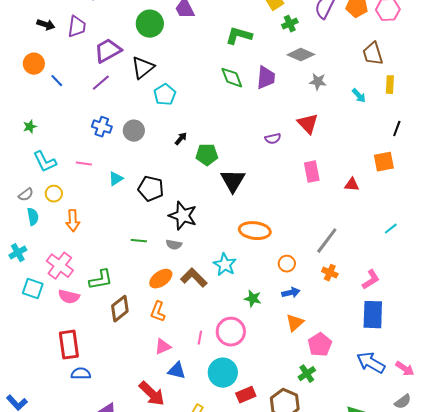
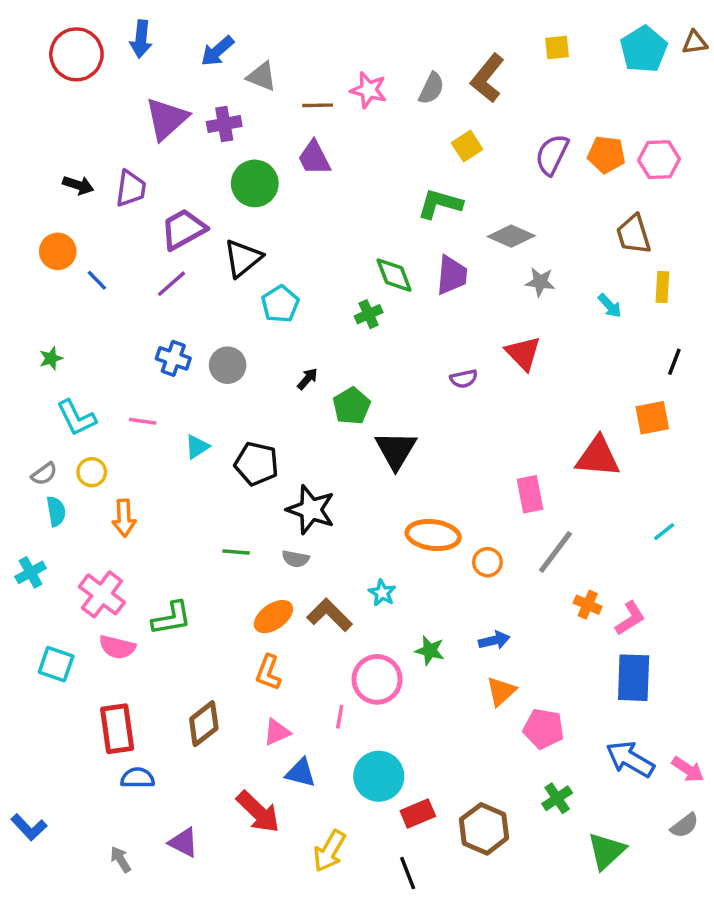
green cross: (290, 24) -> (369, 314), moved
green L-shape: (239, 36) -> (440, 204), moved
green pentagon: (207, 155) -> (352, 406), turned -30
pink rectangle: (312, 172) -> (530, 494), moved
red triangle: (352, 185) -> (598, 457), size x1.8
orange circle: (287, 264) -> (487, 562), moved
cyan star: (225, 265) -> (382, 593), size x0.7
orange cross: (330, 273) -> (588, 605), moved
cyan square: (33, 289) -> (56, 664), moved
brown diamond: (120, 309) -> (204, 724), moved
pink circle: (231, 332) -> (377, 679), moved
pink pentagon: (320, 345) -> (544, 729), turned -30
green cross: (307, 374) -> (557, 798), moved

